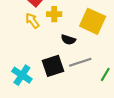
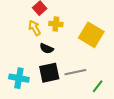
black semicircle: (68, 40) -> (47, 49), moved
cyan cross: (22, 75) -> (19, 78), turned -30

